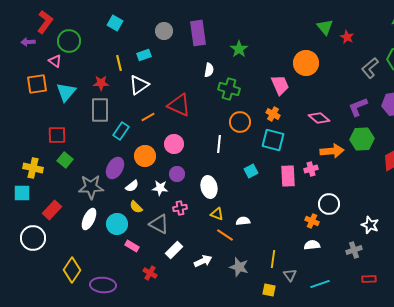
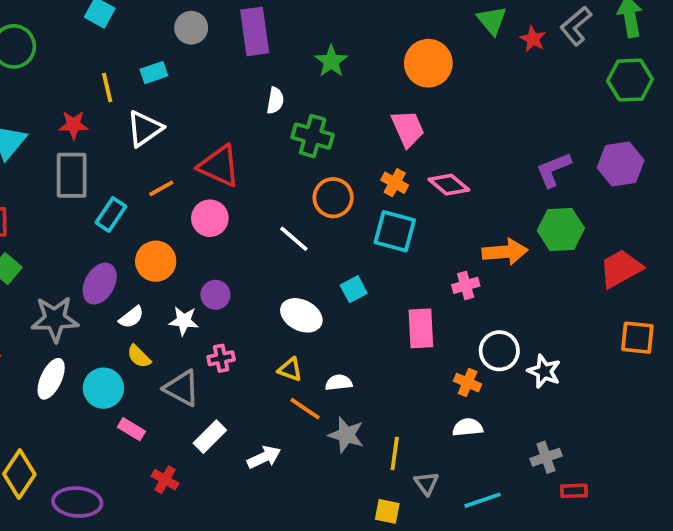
orange circle: (306, 63) -> (428, 63), moved
gray L-shape: (370, 68) -> (576, 26), moved
pink diamond: (319, 118) -> (449, 185), moved
pink circle: (174, 144) -> (210, 218), moved
white line: (219, 144) -> (294, 239), turned -54
pink rectangle: (288, 176) -> (421, 328), moved
white ellipse: (209, 187) -> (301, 315), moved, turned -50
white star: (370, 225) -> (544, 371), moved
gray cross: (354, 250) -> (546, 457), moved
gray star: (239, 267) -> (346, 435), moved

